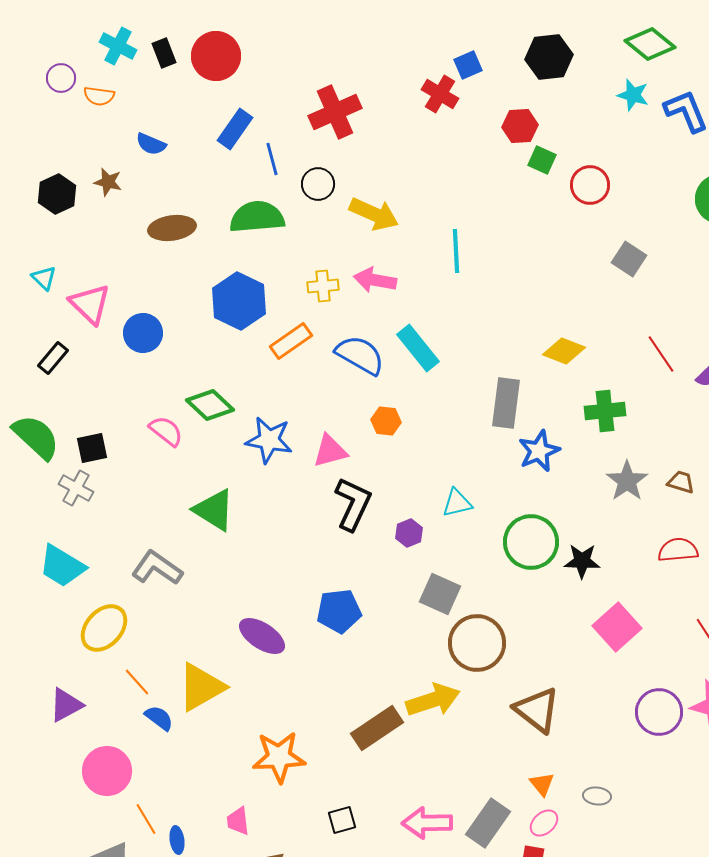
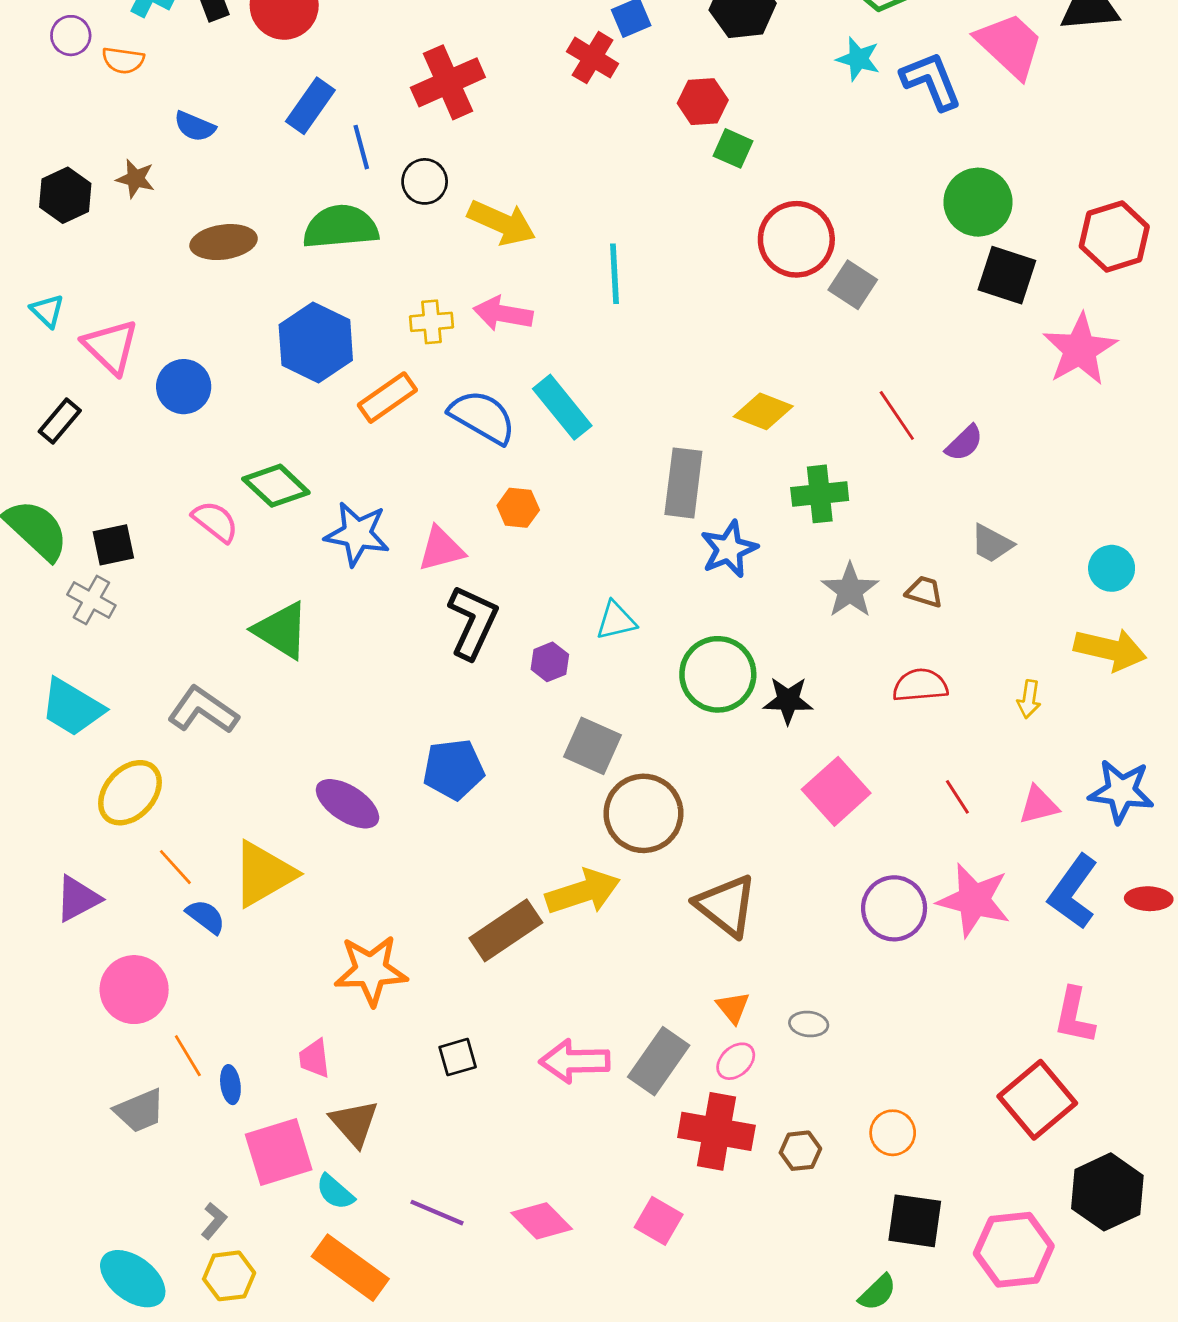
red circle: (590, 185) -> (796, 239), moved, size x1.4

